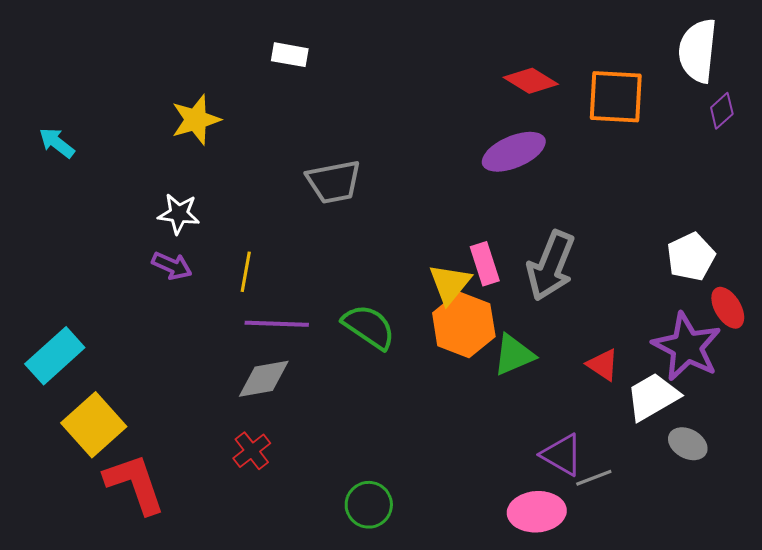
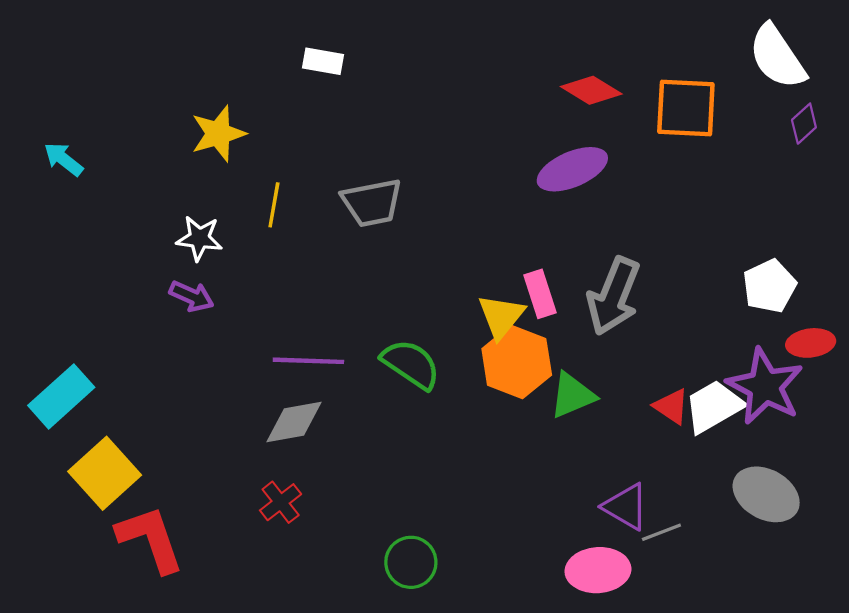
white semicircle: (698, 51) -> (777, 57), turned -40
yellow line: (246, 272) -> (274, 205), moved
red ellipse: (728, 308) -> (811, 343), turned -66
white trapezoid: (653, 397) -> (714, 406), moved
gray ellipse: (688, 444) -> (766, 494), size x1.5

